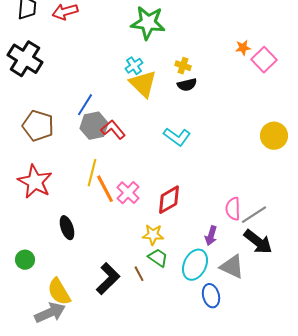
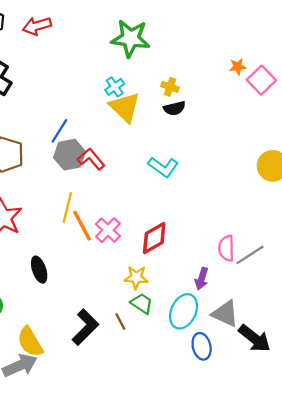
black arrow: (258, 242) -> (255, 338), moved

